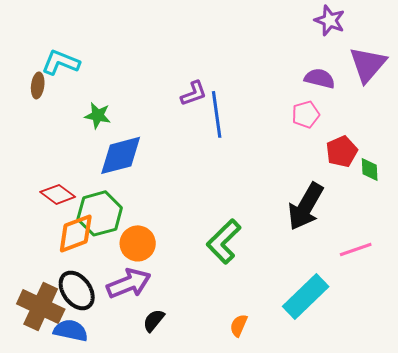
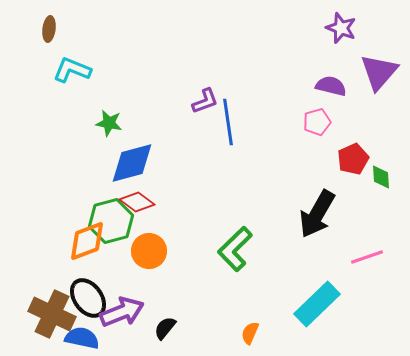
brown ellipse: (38, 85) -> (49, 29), moved
red diamond: (58, 194) -> (137, 202), moved
purple arrow: (129, 283) -> (122, 312), moved

